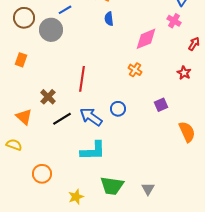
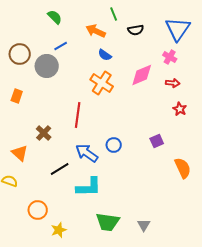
blue semicircle: (109, 19) -> (105, 55), turned -48
red arrow: (194, 44) -> (173, 83), moved, turned 64
orange cross: (135, 70) -> (102, 83), moved, size x1.6
black line: (62, 119) -> (60, 169), moved
yellow star: (76, 197) -> (59, 230), moved

